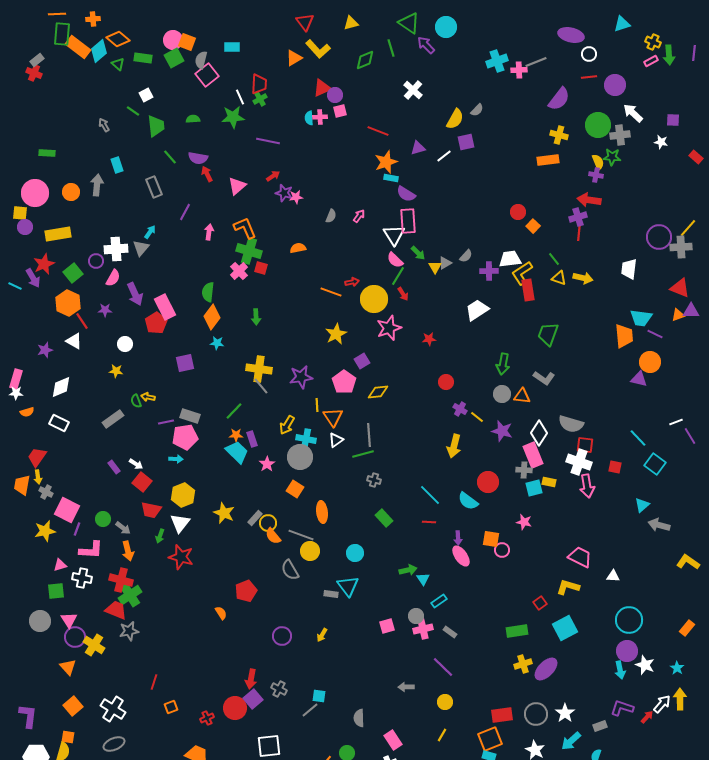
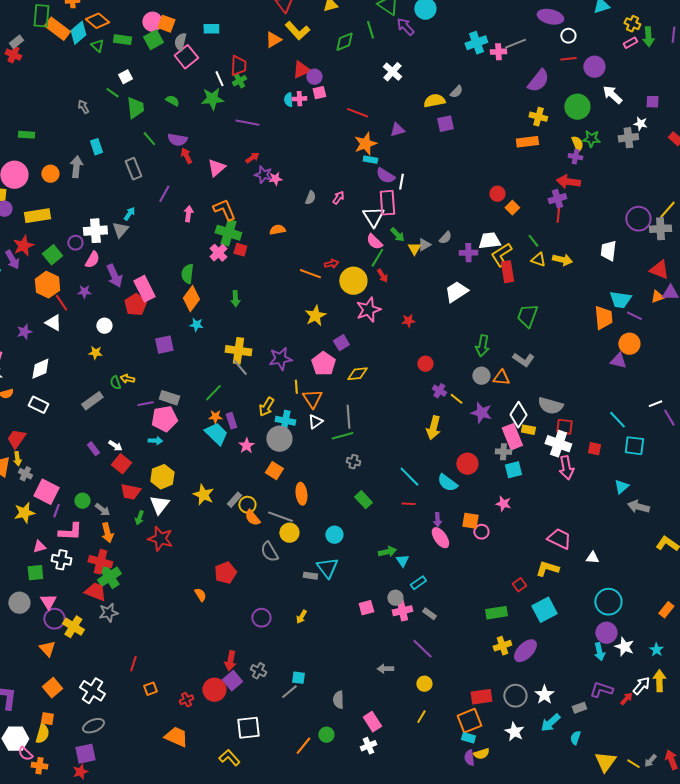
green semicircle: (193, 119) -> (172, 101), turned 32
yellow semicircle: (455, 119) -> (434, 101), turned -130
gray cross: (620, 135) -> (628, 138), moved
white line: (444, 156) -> (401, 182), moved, turned -42
cyan square: (655, 464) -> (634, 446), turned -30
yellow rectangle: (549, 482) -> (528, 430), moved

